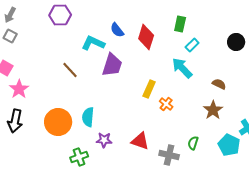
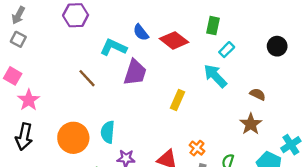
red diamond: (146, 37) -> (174, 40), turned -70
orange cross: (166, 104) -> (197, 148), moved

